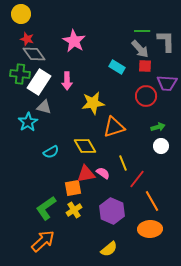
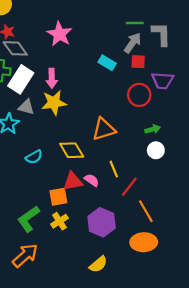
gray arrow: (140, 49) -> (133, 43), turned -102
yellow star: (93, 103) -> (54, 103), moved

